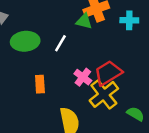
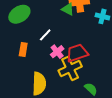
green ellipse: (25, 41) -> (19, 14), turned -40
white line: (60, 43) -> (45, 35), moved

